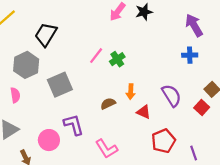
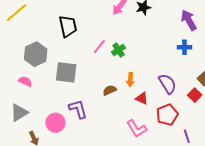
black trapezoid: (46, 34) -> (68, 26), moved, turned 135
gray square: (60, 85) -> (66, 72), turned 30
pink semicircle: (15, 95) -> (25, 81), turned -56
red pentagon: (163, 141) -> (167, 115), moved
pink L-shape: (107, 149) -> (137, 129), moved

